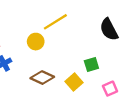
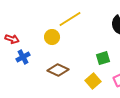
yellow square: (74, 82) -> (93, 81), moved

